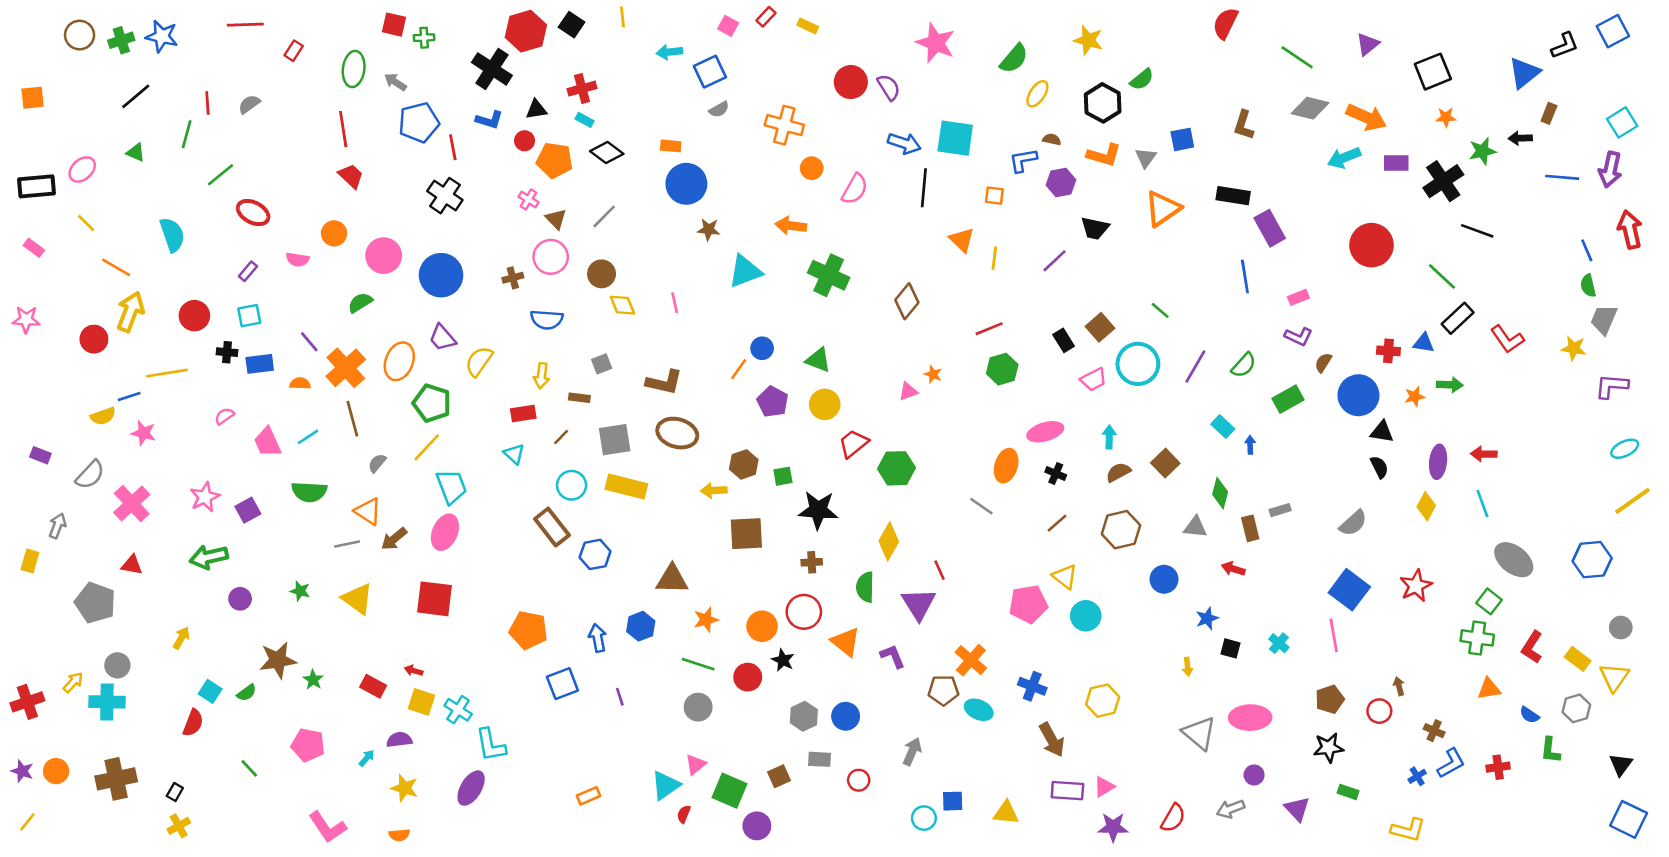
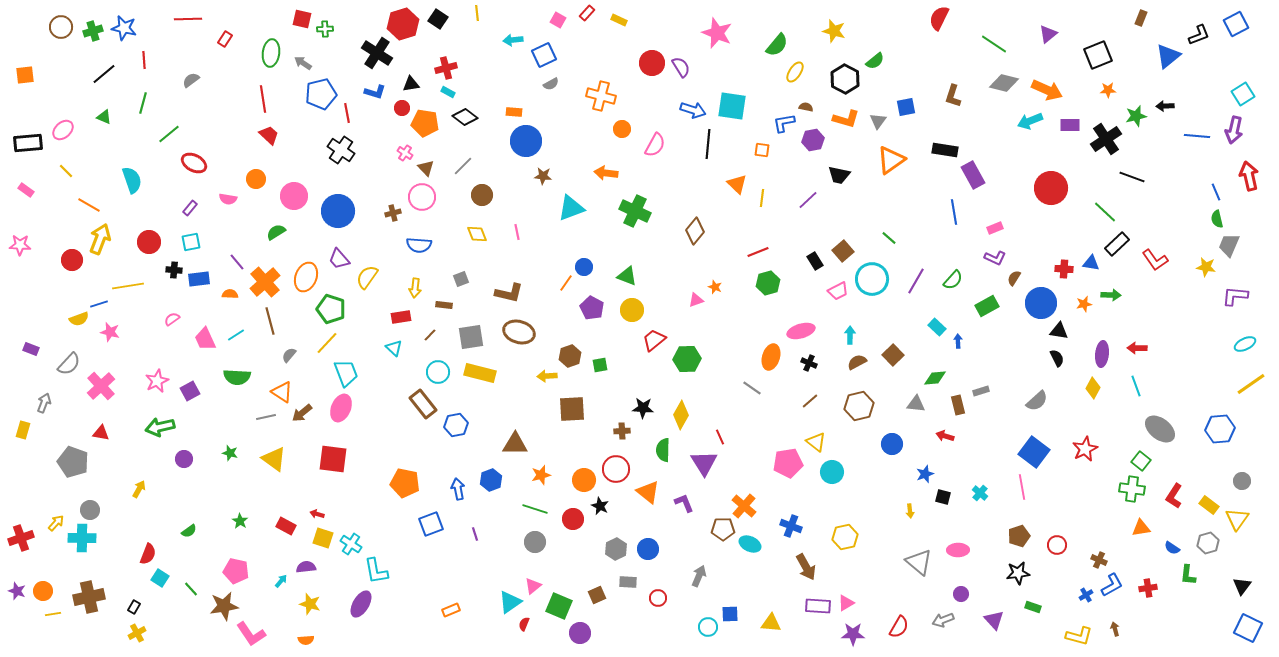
red line: (207, 103) -> (144, 60), moved
brown rectangle: (1549, 113) -> (1141, 18), moved
brown circle: (602, 274) -> (482, 195), moved
green diamond: (1220, 493) -> (935, 378), turned 70
black star: (818, 510) -> (643, 408), moved, size x0.7
brown star: (278, 660) -> (224, 606), moved
brown arrow: (1399, 686) -> (1115, 629), moved
cyan square: (210, 691) -> (160, 578), moved
pink ellipse: (1250, 718) -> (958, 550), size x0.7
yellow line: (27, 822) -> (53, 614), moved, turned 42

